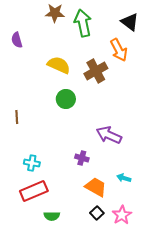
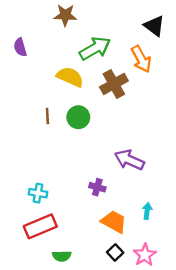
green arrow: (83, 23) -> (95, 48), moved, turned 72
brown line: (17, 117) -> (47, 116), moved
cyan arrow: (124, 178) -> (147, 211), turned 80

